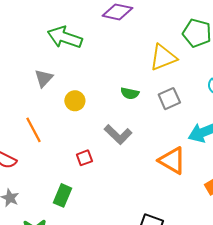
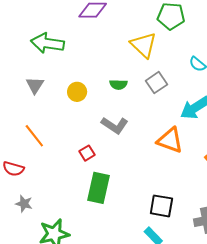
yellow triangle: (163, 57) -> (144, 45), turned -44
yellow circle: (75, 101) -> (77, 92), moved
green rectangle: (62, 195) -> (99, 188), moved, size x1.4

